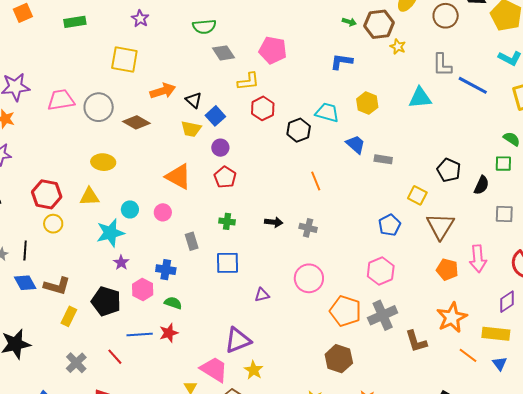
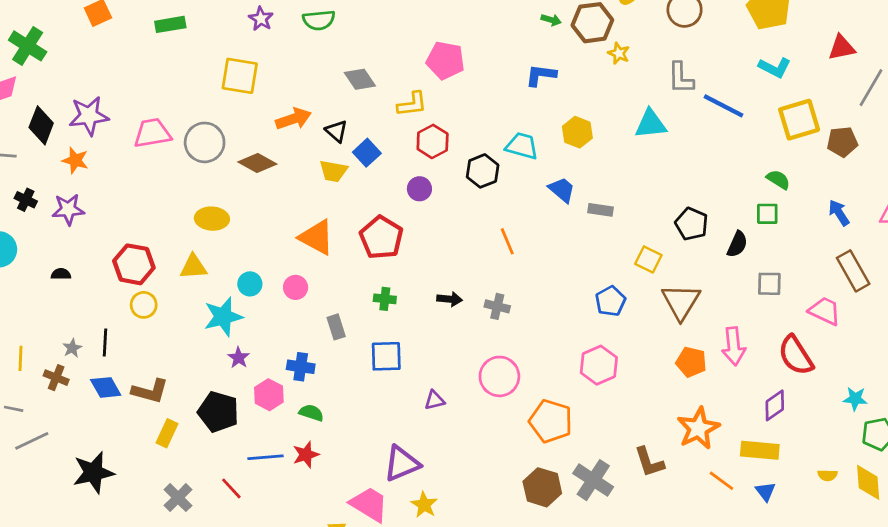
green semicircle: (204, 27) -> (319, 20), moved
gray diamond: (224, 53) -> (360, 79), moved
purple circle: (220, 148) -> (419, 189), moved
red pentagon: (225, 177) -> (381, 238), size x1.4
gray cross: (383, 315) -> (593, 480), moved, turned -32

